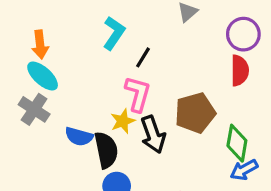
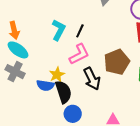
cyan L-shape: (114, 33) -> (59, 30), moved
pink L-shape: (138, 94) -> (79, 54), turned 55
yellow star: (123, 121) -> (57, 75), moved

